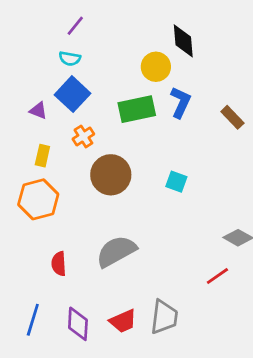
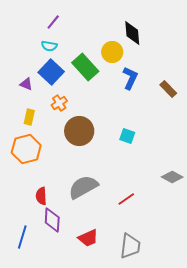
green rectangle: (137, 109) -> (85, 67), moved, turned 60
red line: (217, 276) -> (126, 199), moved
gray trapezoid: (164, 317) -> (130, 246), moved
purple diamond: (78, 324) -> (52, 220), moved

